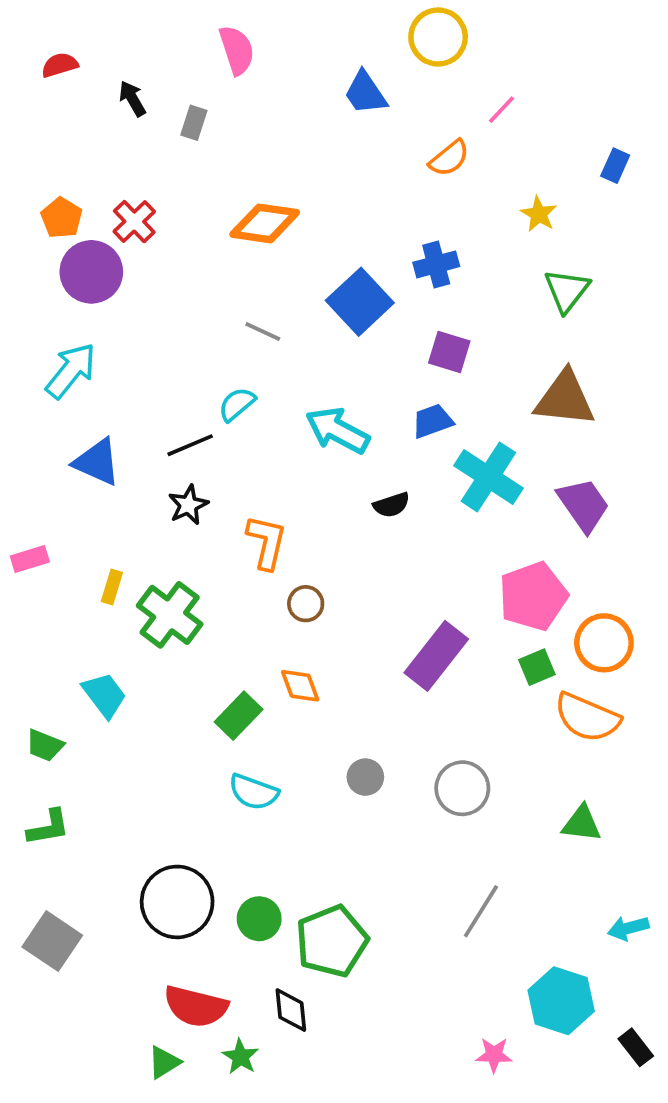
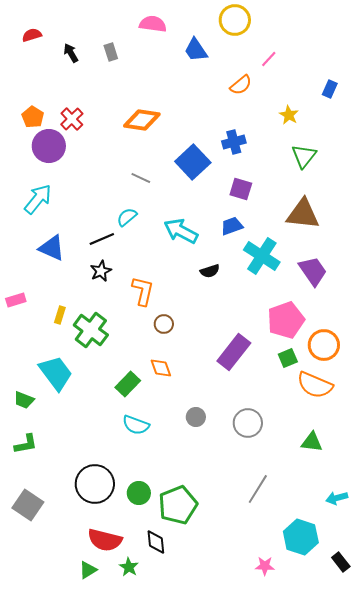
pink semicircle: (237, 50) -> (153, 24), moved, turned -64
gray rectangle: (194, 123) -> (111, 52), moved, turned -36
cyan trapezoid: (104, 695) -> (56, 373), size x1.4

